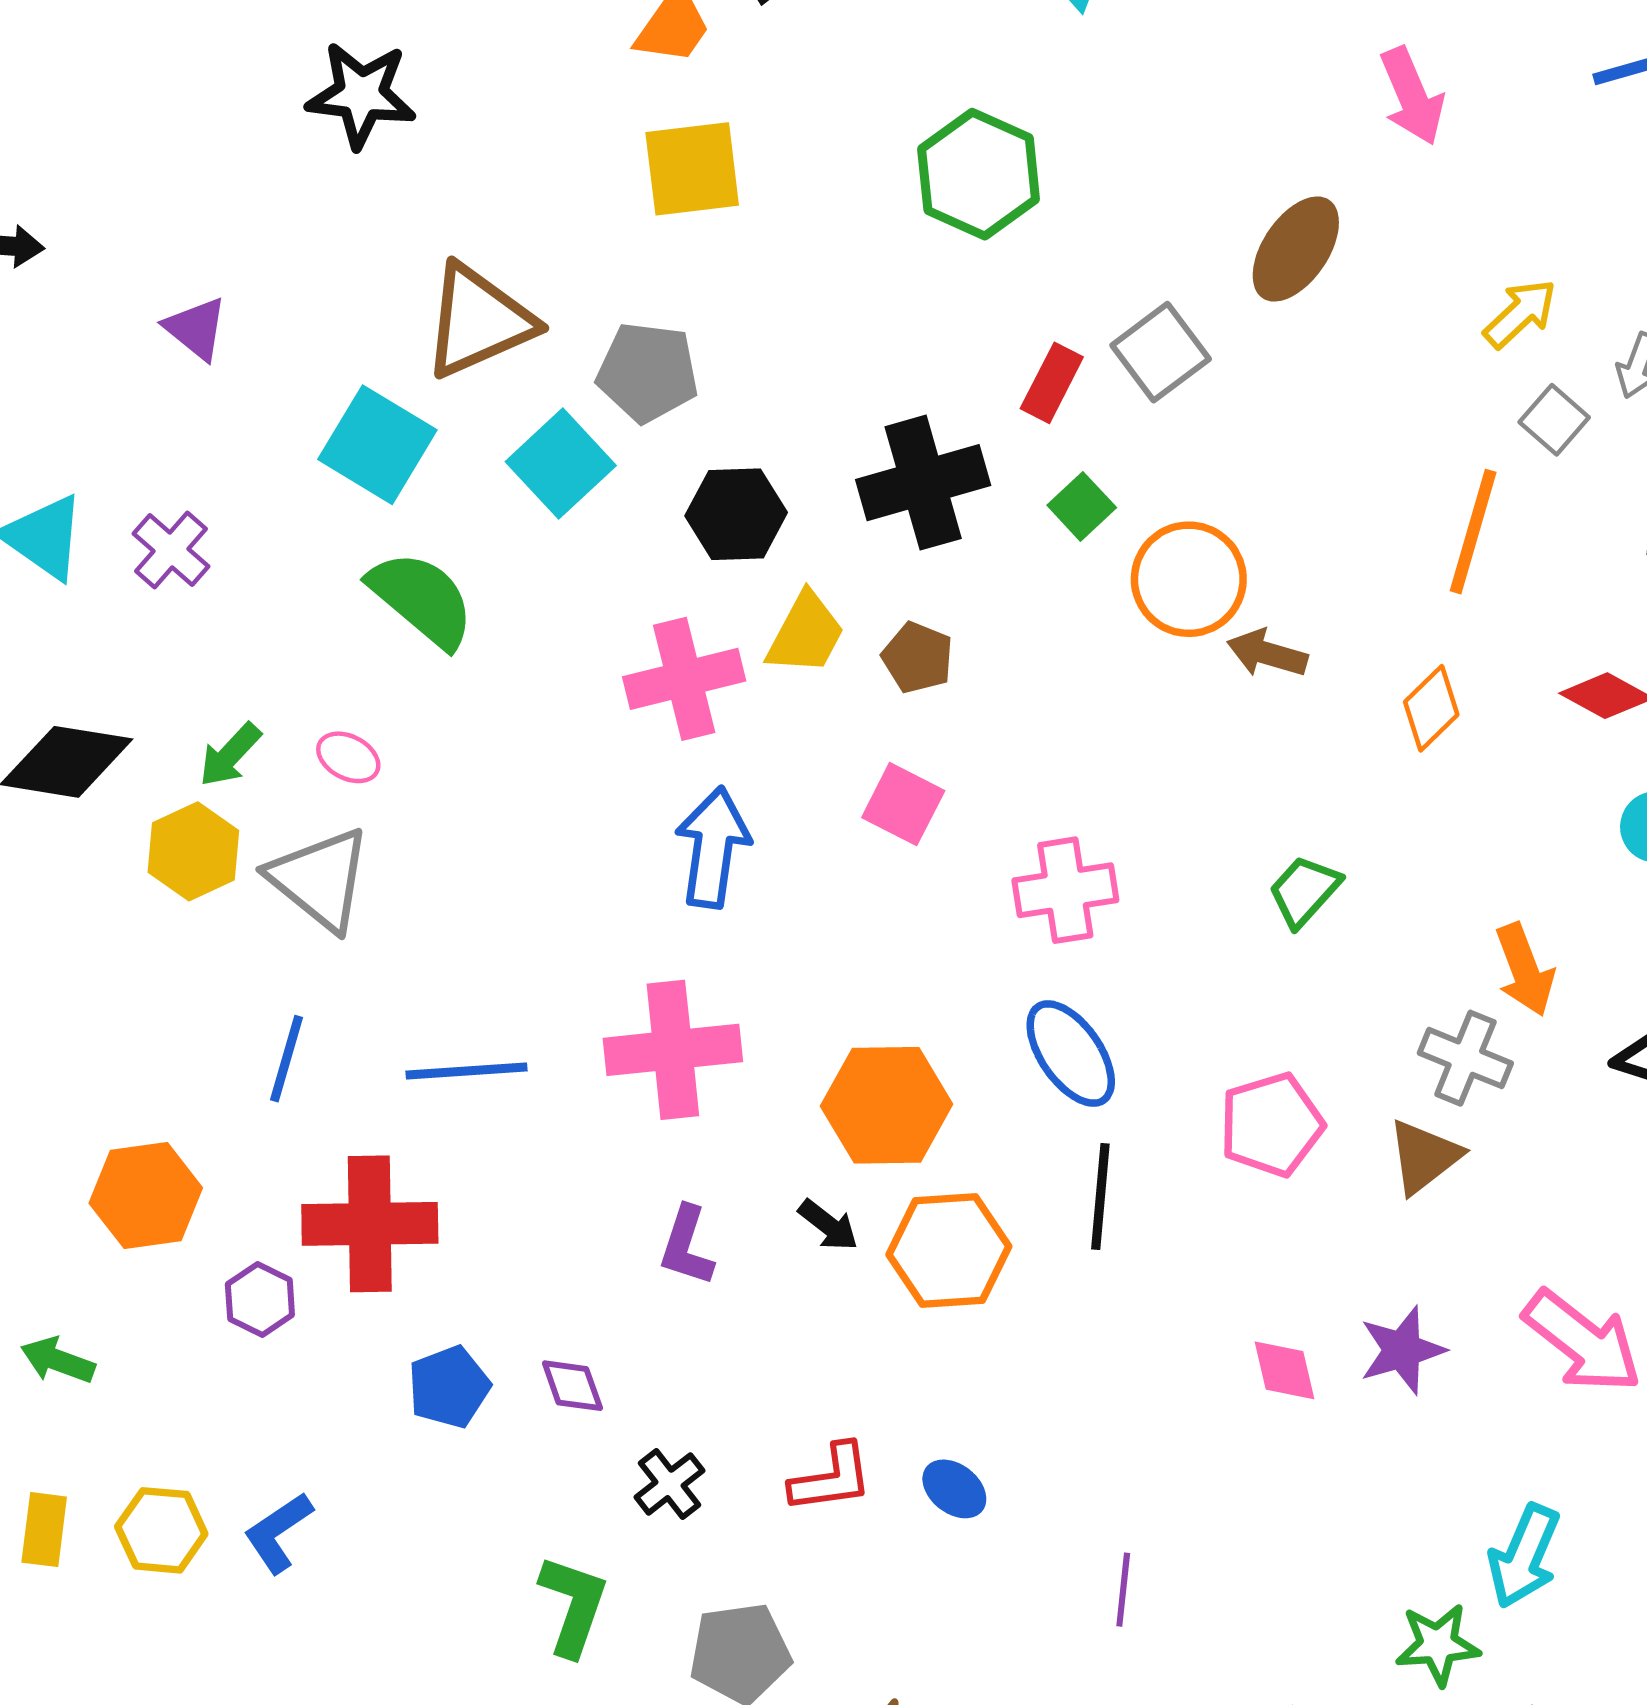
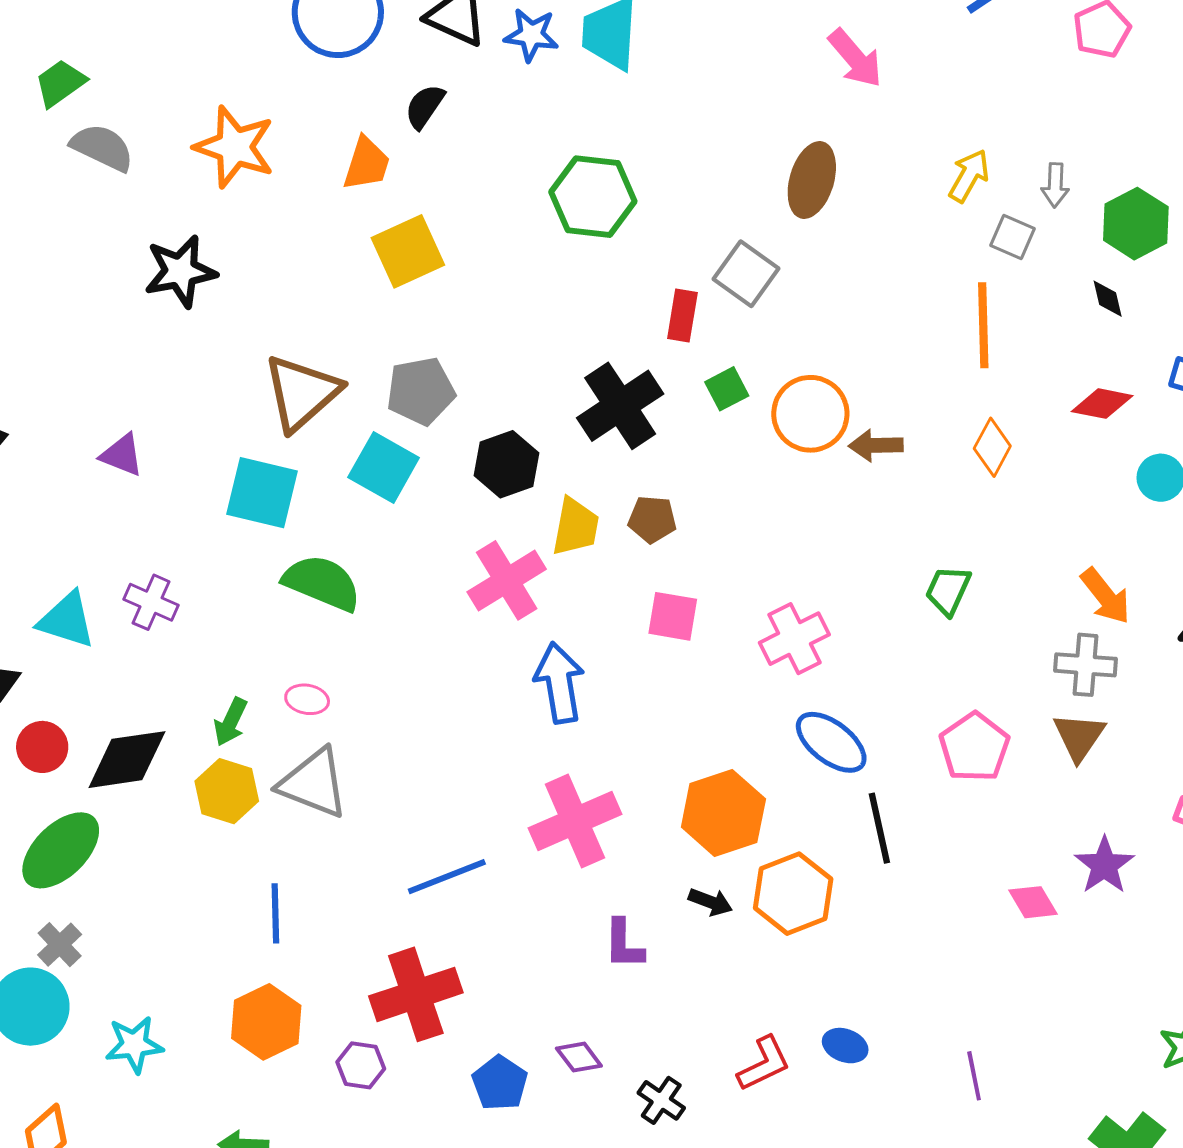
green square: (1082, 506) -> (727, 389), turned 33
blue line: (287, 1059) -> (275, 913), moved

